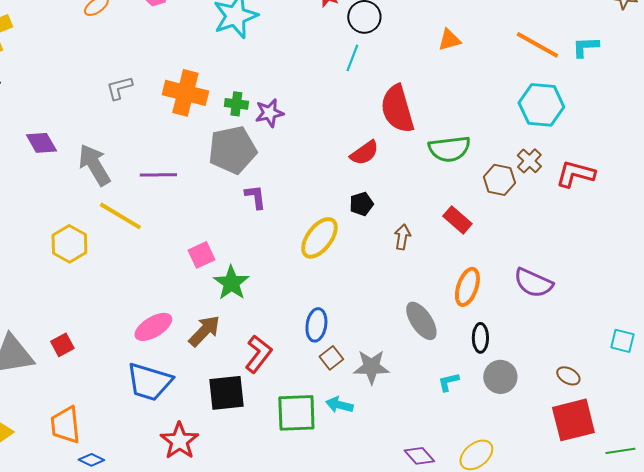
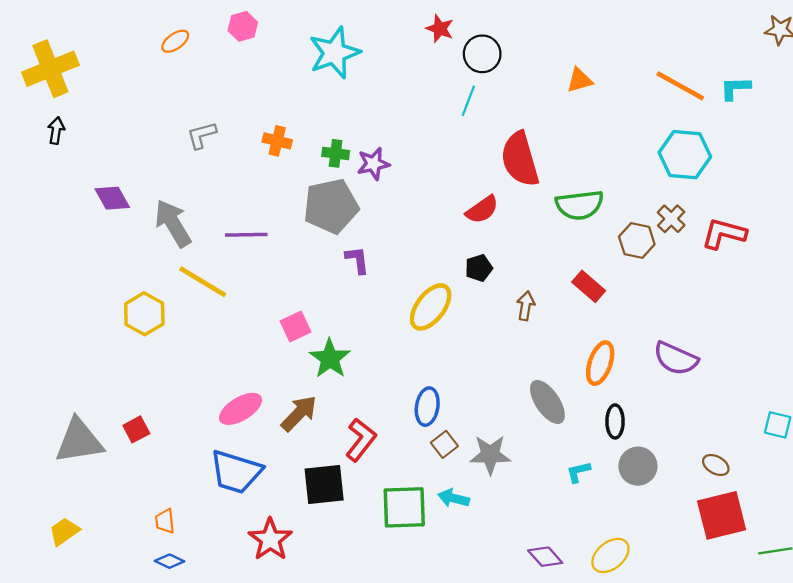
orange cross: (185, 93) -> (277, 141), size x0.6
orange trapezoid: (65, 425) -> (165, 521), moved, size x0.6

